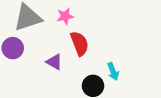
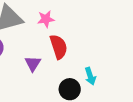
purple triangle: (54, 62) -> (33, 64), turned 30

